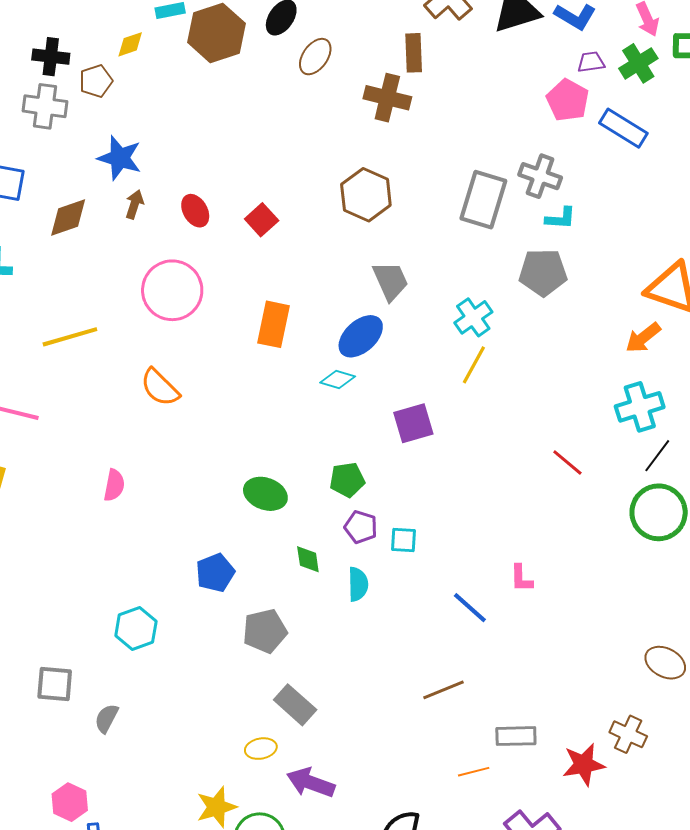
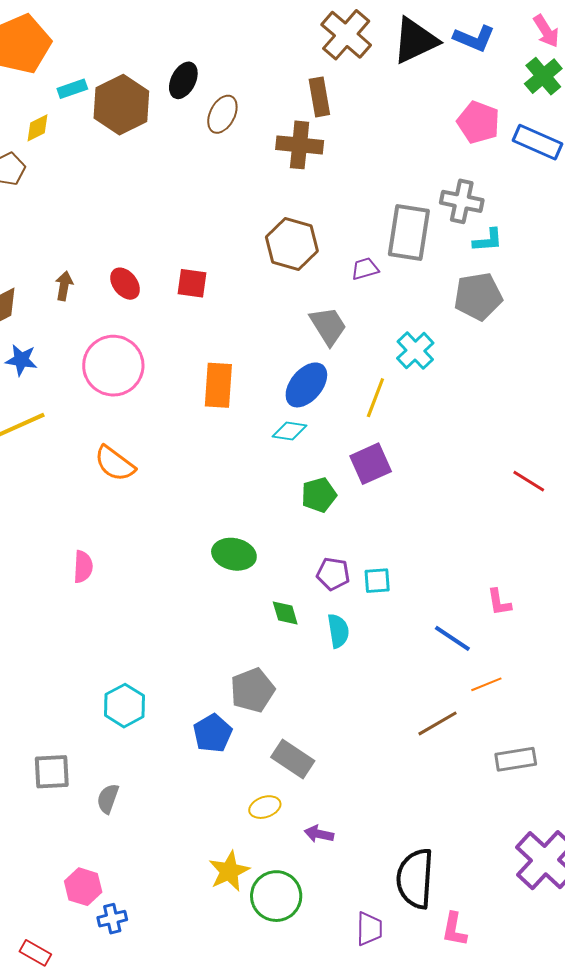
purple trapezoid: (591, 62) -> (365, 269), moved
blue star: (120, 158) -> (21, 360), moved, size x0.7
red square: (262, 220) -> (192, 283), turned -32
yellow line: (474, 365) -> (375, 398), moved
green pentagon: (347, 480) -> (319, 495), moved
blue pentagon: (215, 573) -> (213, 733), moved
orange line: (474, 772) -> (486, 684), moved
purple arrow: (311, 783) -> (319, 834), size x0.6

